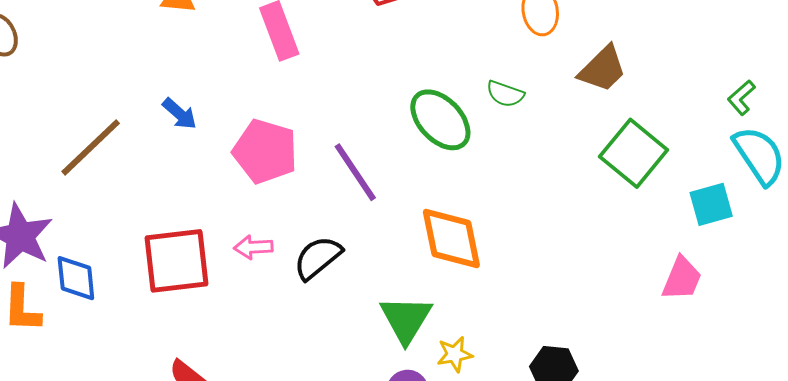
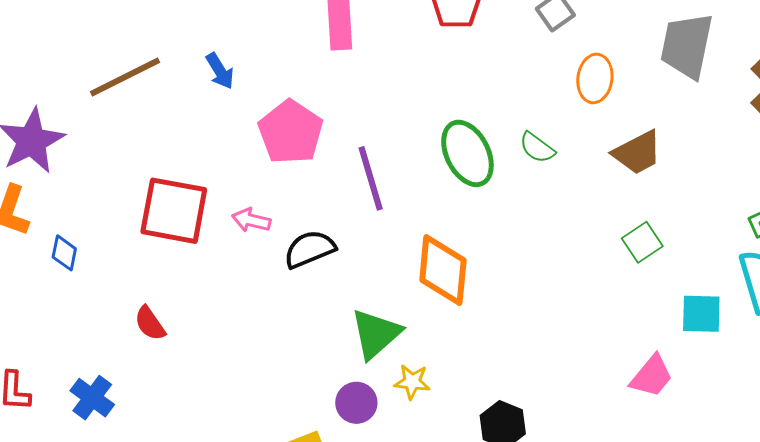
green square: (634, 153) -> (642, 242), size x0.6
blue diamond: (76, 278) -> (64, 253), moved, size x0.7

